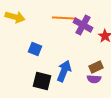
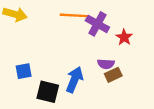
blue square: (35, 49) -> (24, 71), moved, turned -32
purple semicircle: (94, 79) -> (106, 64), moved

